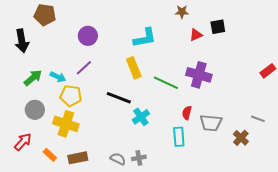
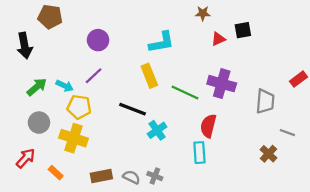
red semicircle: (187, 113) -> (208, 126), size x1.5
gray trapezoid: (211, 123) -> (265, 101), moved, turned -90
brown rectangle: (78, 158) -> (101, 176), moved
gray cross: (139, 158) -> (155, 176), turned 32

